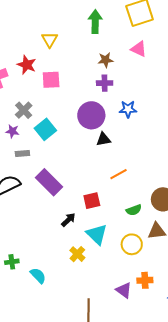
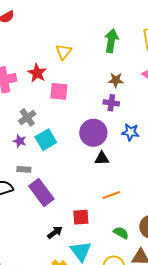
purple star: (12, 131) -> (20, 141), moved
gray rectangle: (22, 153) -> (24, 169), moved
green semicircle: (134, 210) -> (121, 233), turned -140

